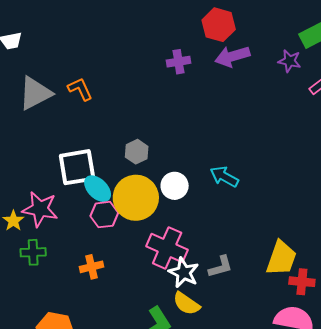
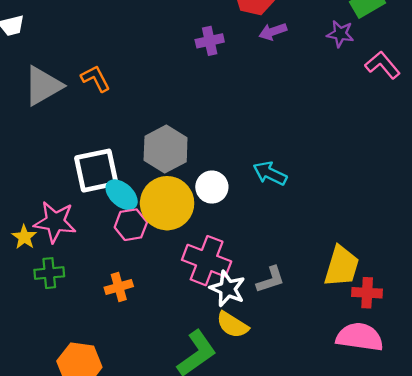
purple arrow: (232, 56) -> (273, 32), size x0.7
gray hexagon: (137, 152) -> (166, 149), size x1.6

